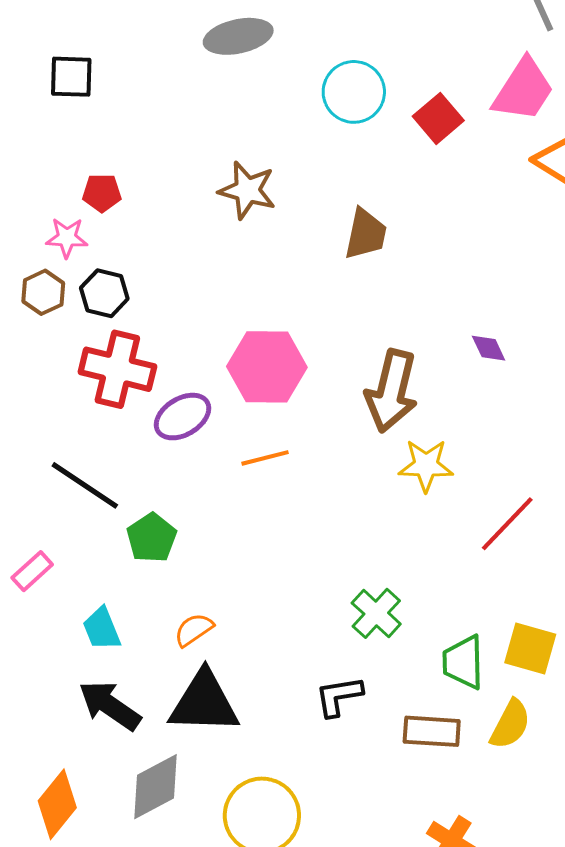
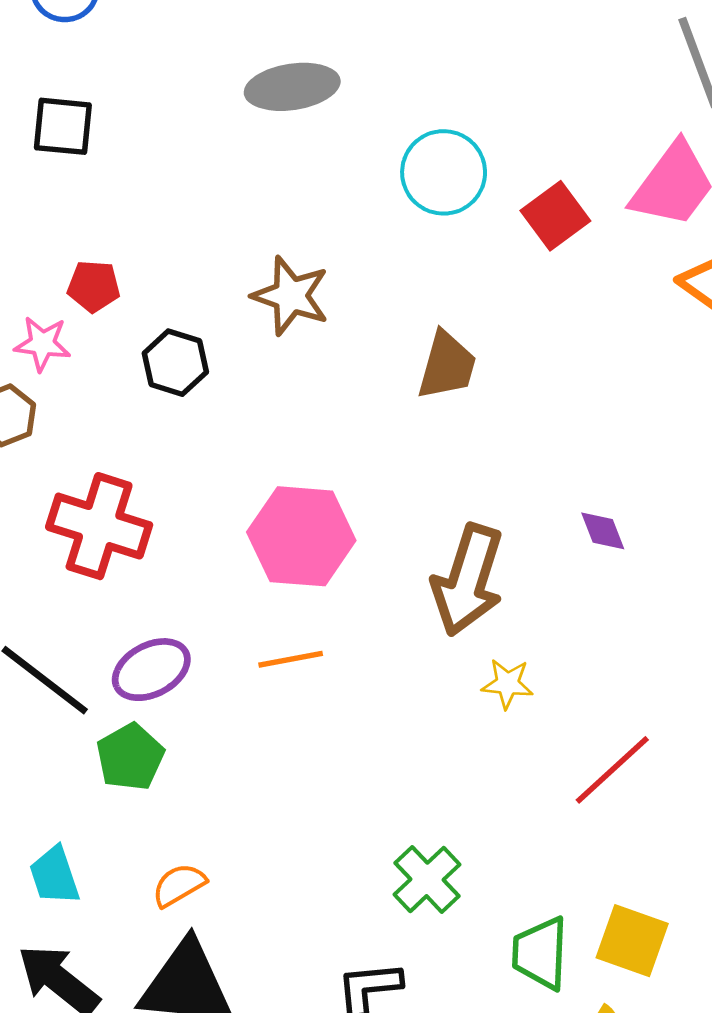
black hexagon: (104, 293) -> (175, 363), moved
purple ellipse: (183, 417) -> (151, 670), moved
yellow star: (426, 465) -> (507, 684), size x0.7

